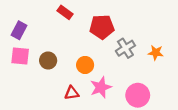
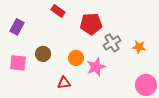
pink square: (20, 56) -> (18, 63), moved
pink star: (101, 87) -> (96, 67), moved
pink circle: (138, 95) -> (146, 85), moved

